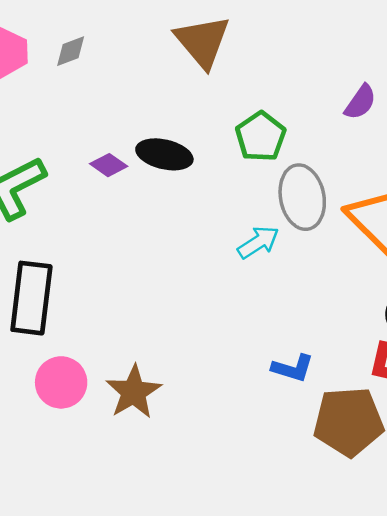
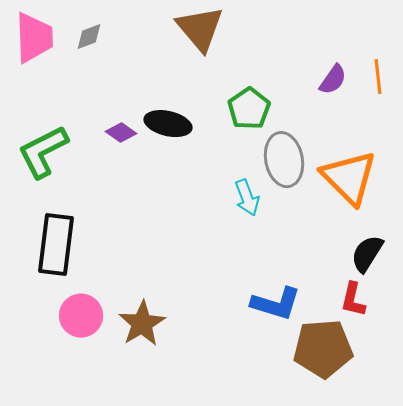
cyan arrow: (258, 242) -> (247, 198), turned 102
blue L-shape: (293, 368) -> (276, 304), size x1.4

